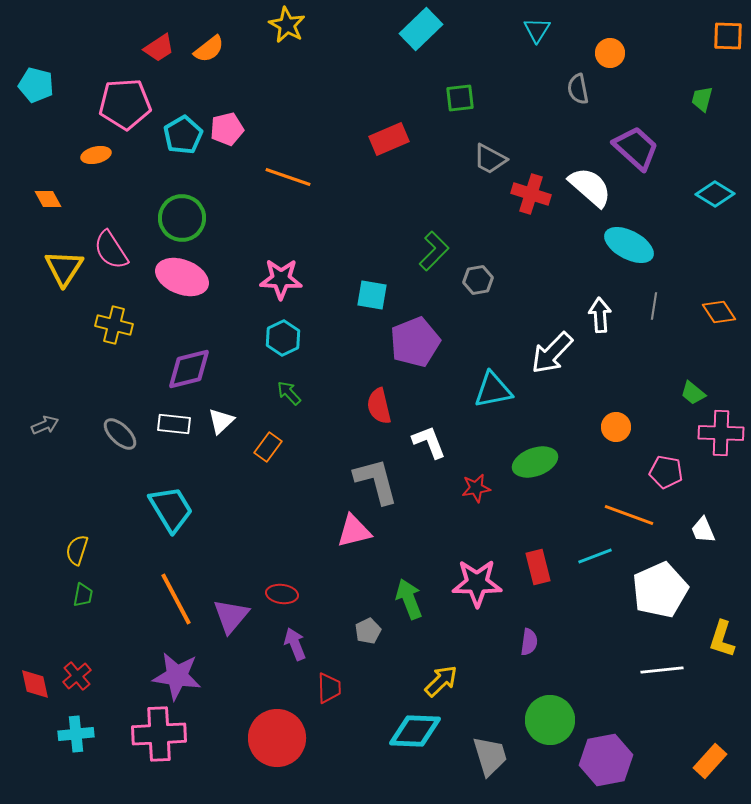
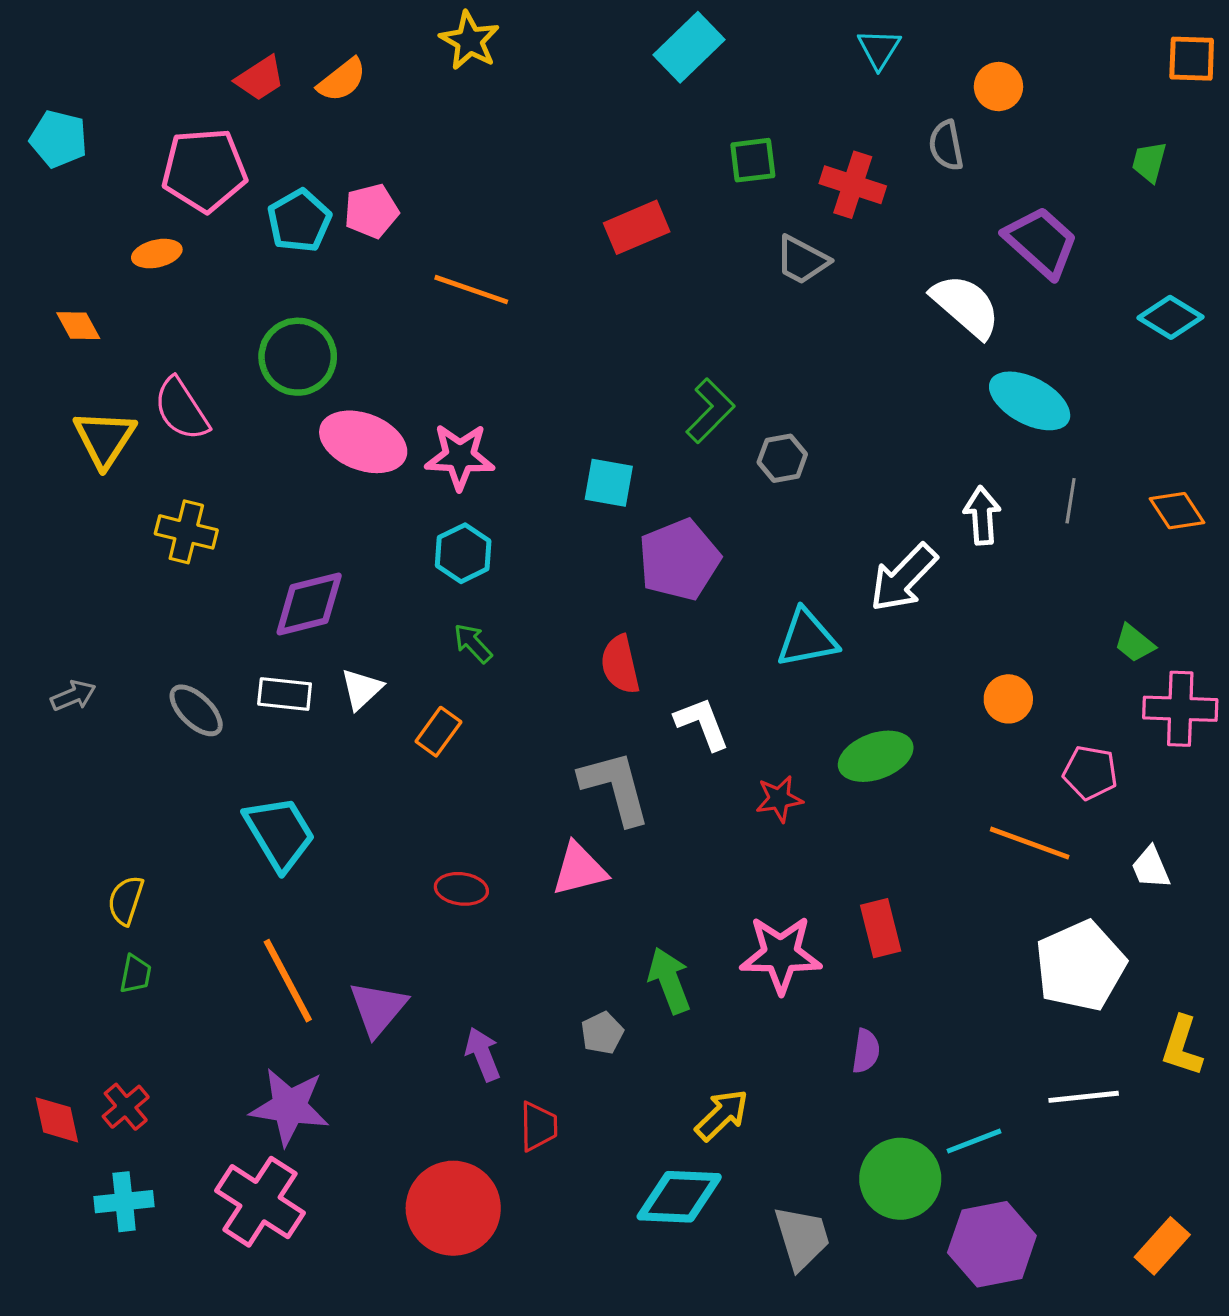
red cross: (531, 194) -> (853, 185), moved
pink ellipse: (182, 277) -> (363, 442), moved
cyan line: (595, 556) -> (974, 1141), moved
red ellipse: (282, 594) -> (461, 889), moved
pink cross: (159, 734) -> (260, 1202), turned 36

